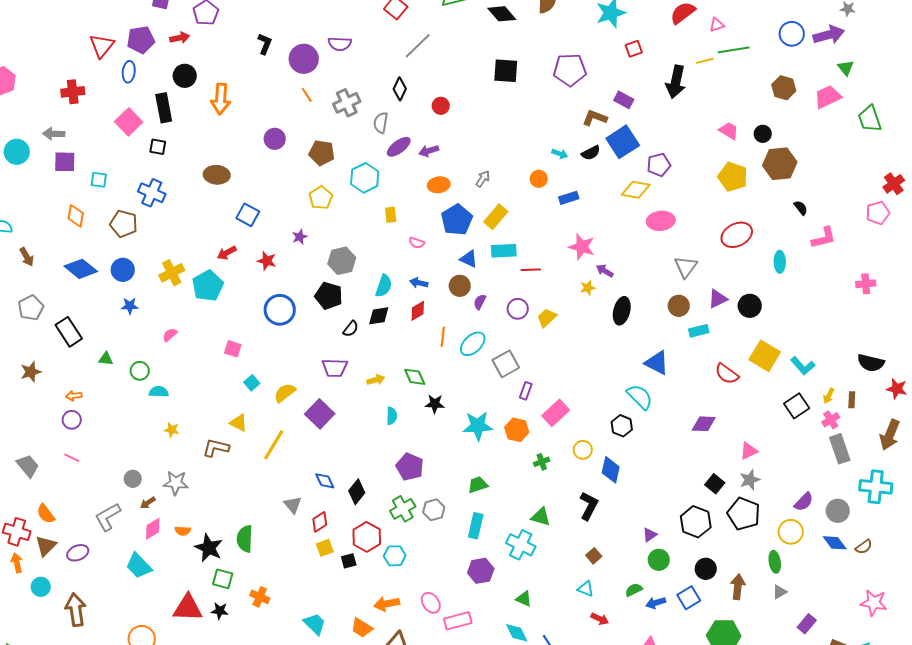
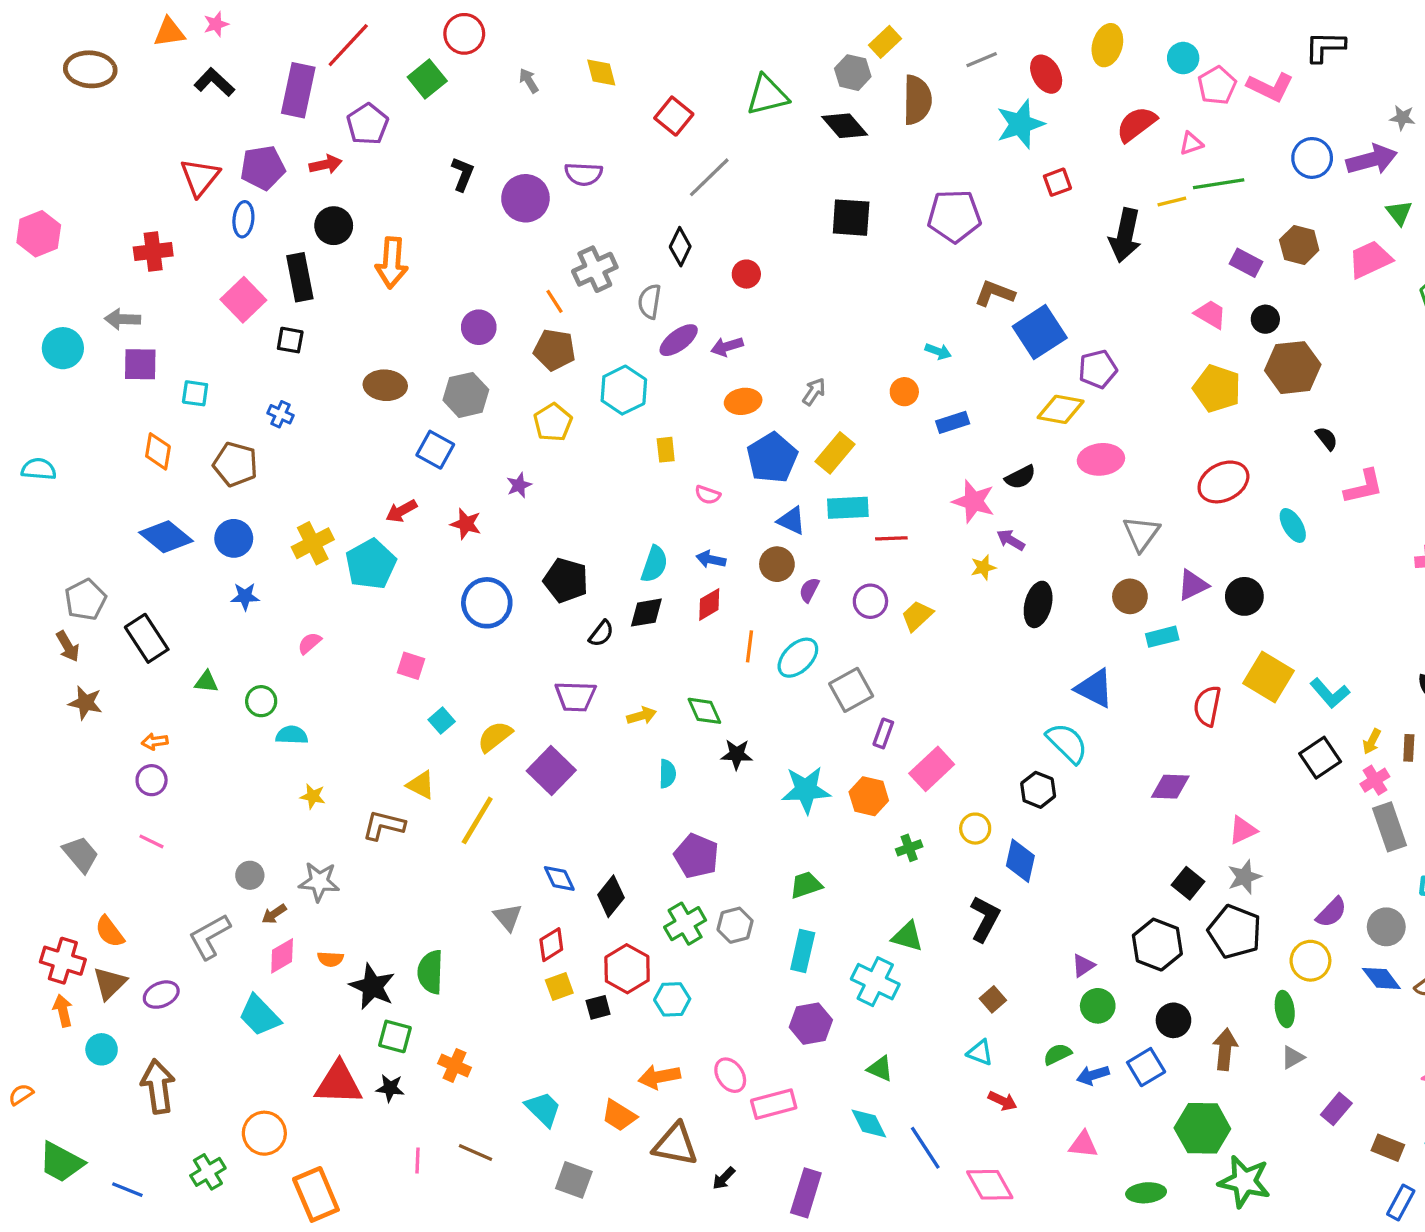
orange line: (307, 95) -> (555, 301), moved
purple rectangle: (624, 100) -> (1246, 263), moved
black semicircle: (591, 153) -> (1020, 477), moved
blue cross: (152, 193) -> (280, 414), size x0.6
brown arrow: (27, 257) -> (68, 646), moved
gray hexagon: (342, 261) -> (466, 395), moved
cyan ellipse: (780, 262) -> (1293, 525), turned -30
brown star: (31, 372) -> (85, 703), turned 30
red semicircle: (727, 374) -> (1207, 706), turned 65

